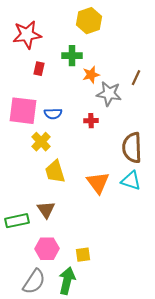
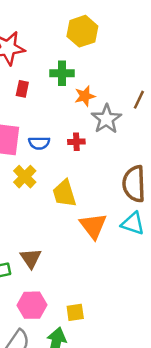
gray star: (109, 94) -> (106, 119), turned 30
red cross: (91, 121) -> (76, 142), moved
yellow trapezoid: (55, 172) -> (64, 193), moved

